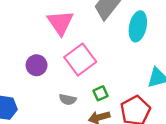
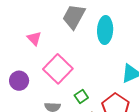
pink triangle: (60, 23) -> (34, 38), size x0.6

